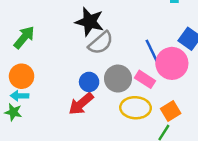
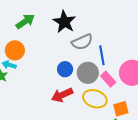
black star: (90, 22) -> (64, 22), moved
blue line: (152, 51) -> (102, 55), moved
red arrow: (81, 104) -> (62, 95), moved

